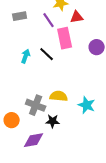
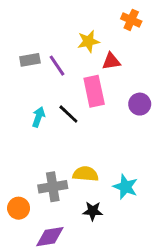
purple line: (49, 20) -> (57, 66), moved
gray cross: (36, 105) -> (53, 187), turned -30
black star: (53, 121) -> (93, 211), moved

